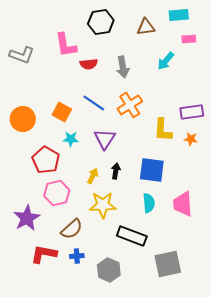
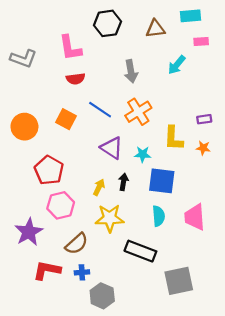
red semicircle: (89, 64) -> (76, 79), moved
purple rectangle: (192, 112) -> (204, 119), size x0.6
cyan star: (71, 139) -> (143, 154), moved
purple triangle: (105, 139) -> (112, 148), turned -30
gray hexagon: (109, 270) -> (102, 296), moved

